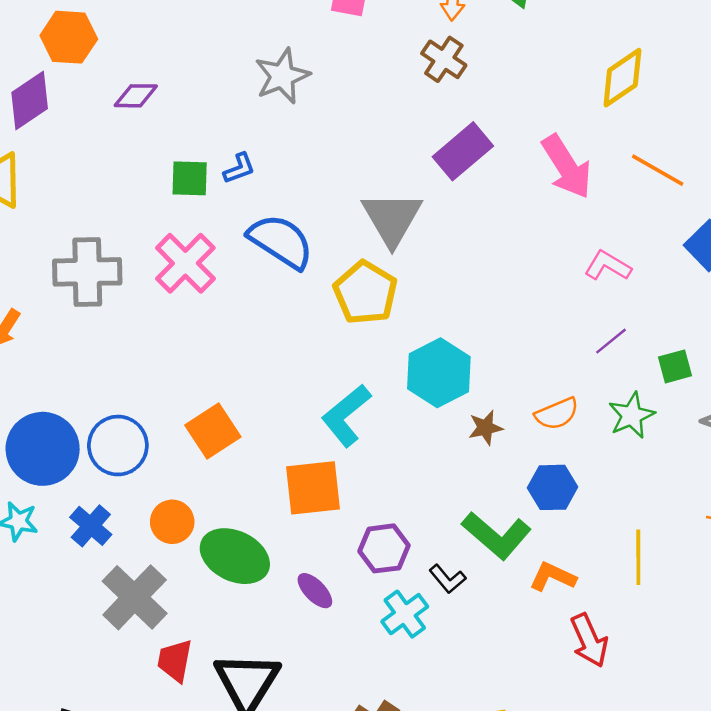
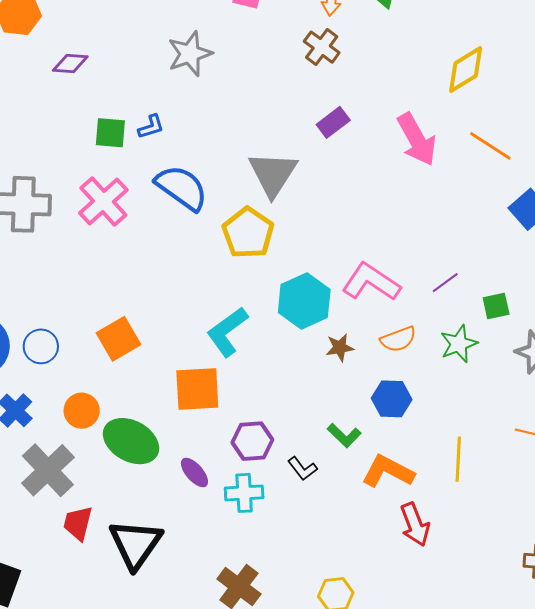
purple rectangle: (463, 151) -> (333, 122), size x0.7
pink L-shape: (608, 266) -> (371, 282), moved, size x1.5
blue circle: (118, 446) -> (41, 346), size x0.7
green L-shape: (497, 535) -> (344, 435), size x0.6
orange L-shape: (553, 577) -> (388, 471), size x1.4
cyan cross: (405, 614) -> (244, 493), moved, turned 30

